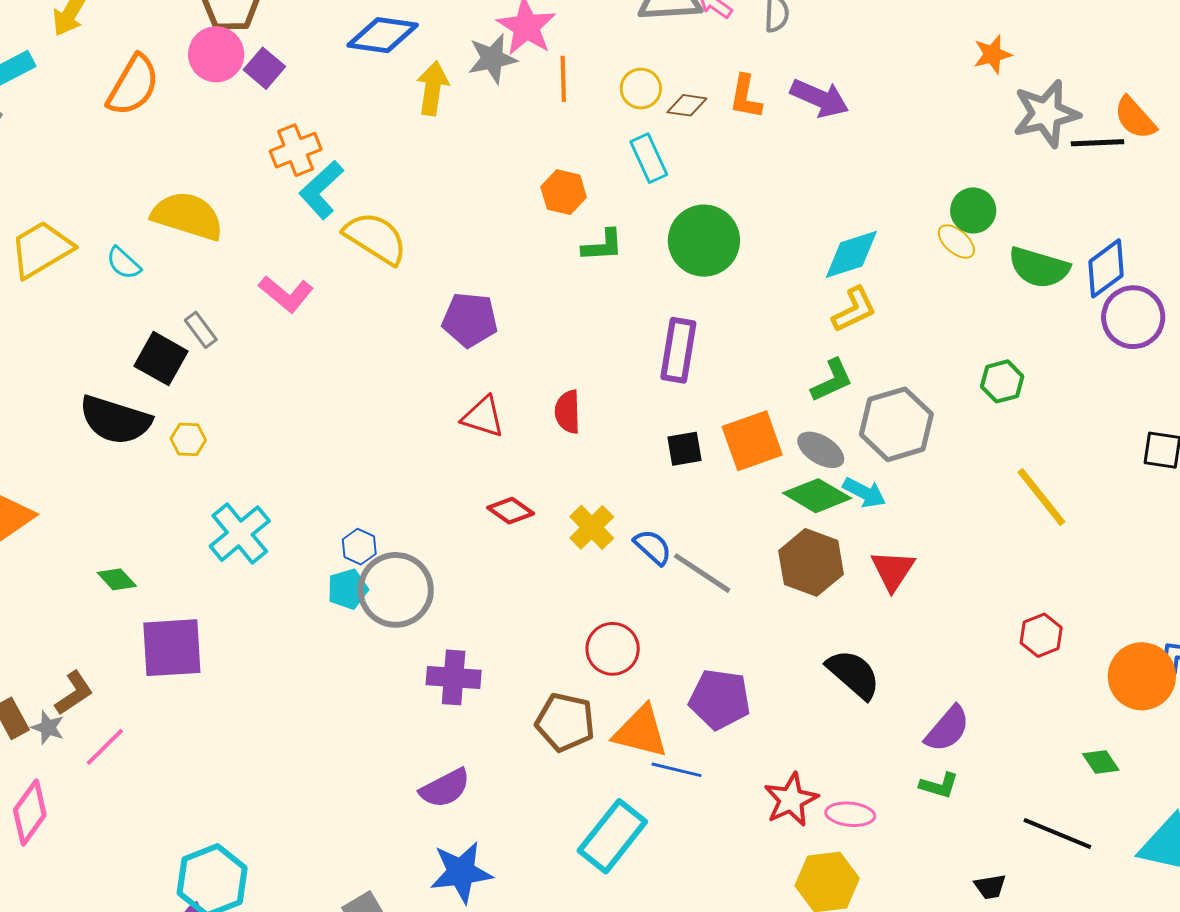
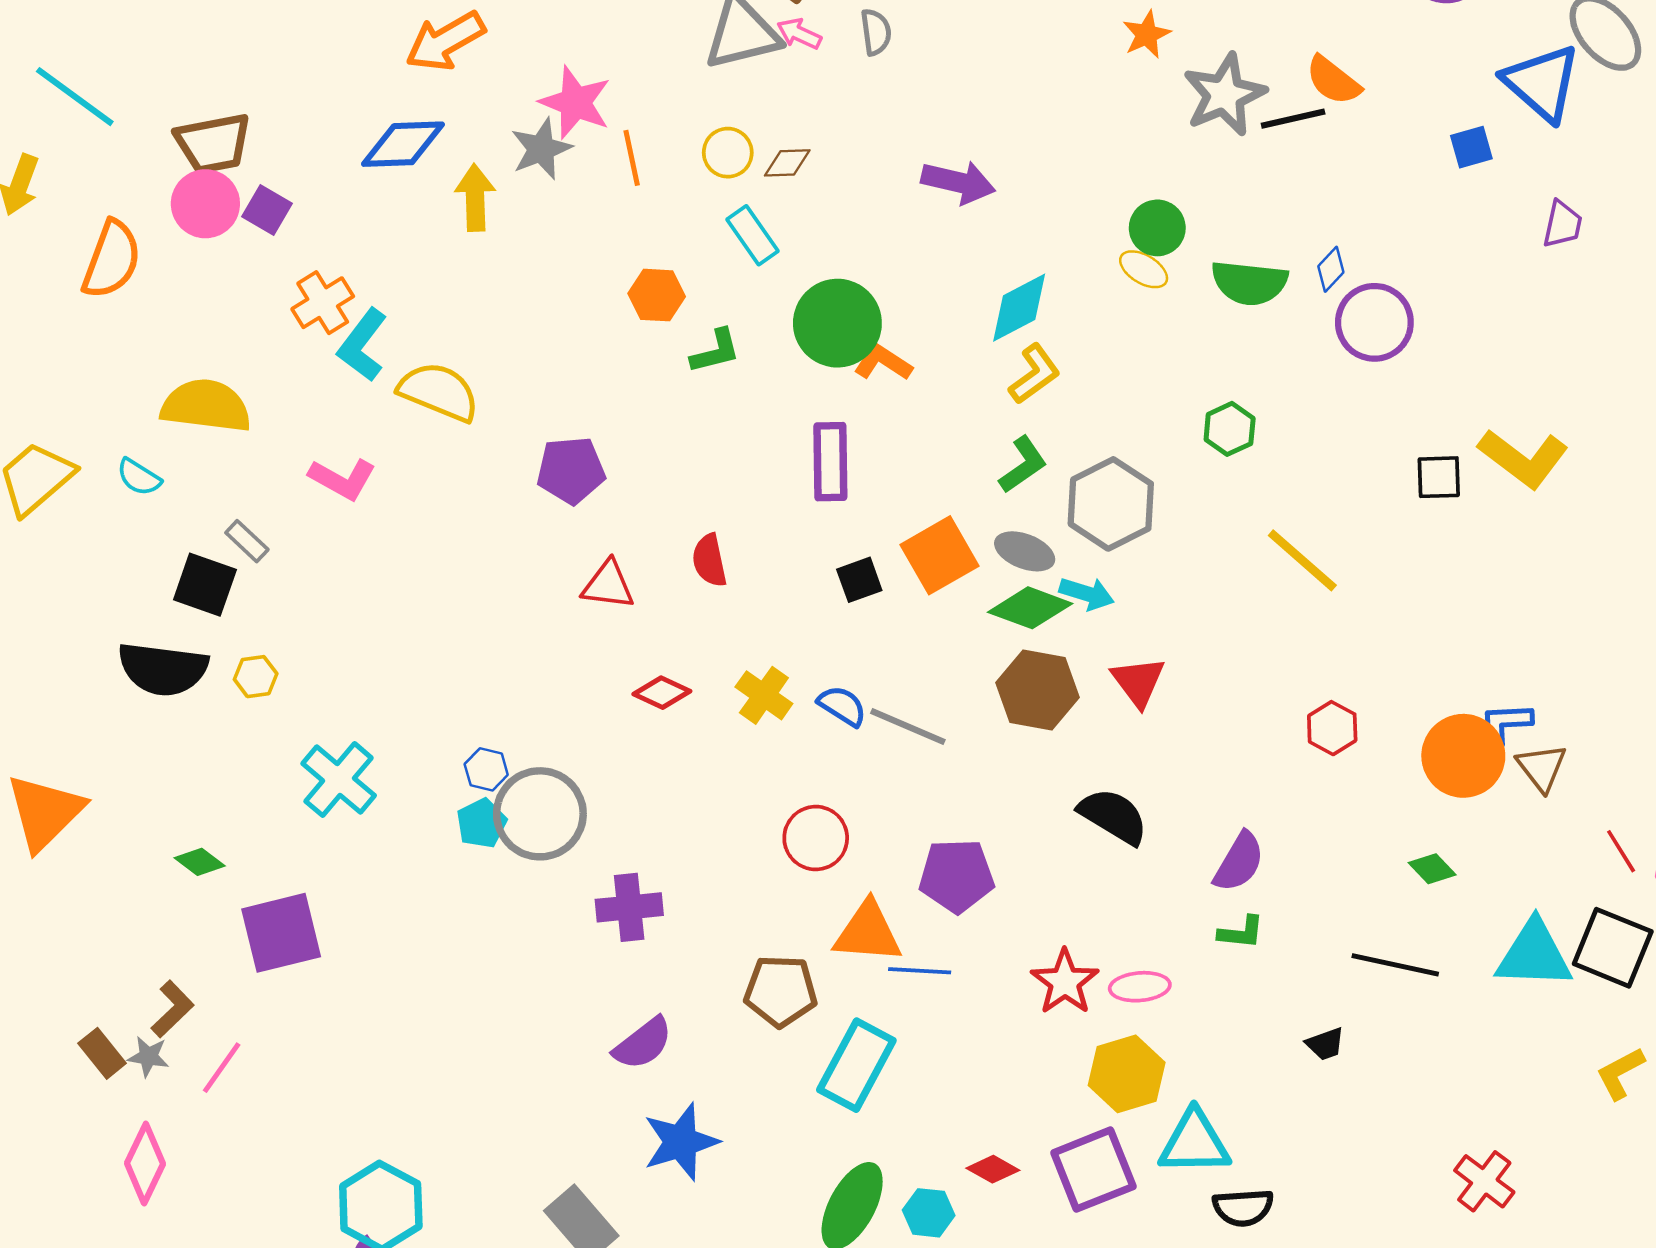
orange L-shape: (746, 97) -> (883, 362), moved, turned 123
purple arrow: (820, 98) -> (958, 182), moved
blue diamond: (1106, 268) -> (1331, 269), size x0.6
brown pentagon: (565, 722) -> (781, 991), moved

